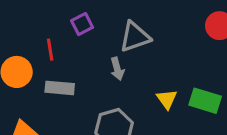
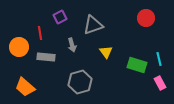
gray arrow: (117, 69) -> (72, 45), moved
yellow triangle: (167, 99) -> (106, 52), moved

